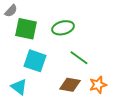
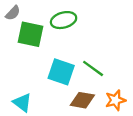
green ellipse: (63, 28) -> (64, 20), moved
cyan square: (35, 61) -> (61, 72), moved

